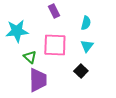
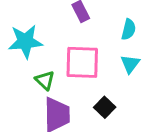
black square: (81, 71) -> (105, 107), moved

